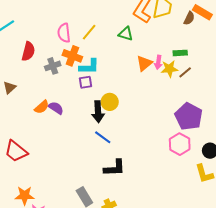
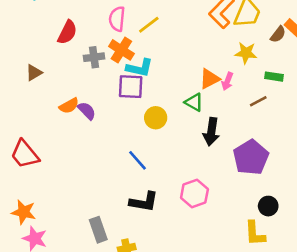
green triangle: (126, 34) -> (194, 102), moved
green rectangle: (180, 53) -> (274, 77), moved
yellow star: (169, 69) -> (246, 53), moved
purple square: (86, 82) -> (131, 87), size x1.5
black arrow: (98, 112) -> (211, 132), moved
pink hexagon: (180, 144) -> (194, 194), moved

